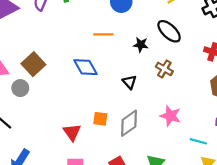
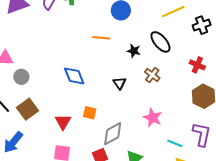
brown square: (33, 64) -> (27, 109), moved
blue diamond: (85, 67) -> (74, 76), moved
gray diamond: (129, 123) -> (113, 134), moved

